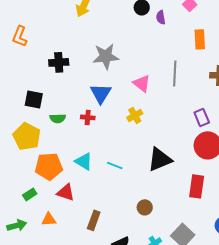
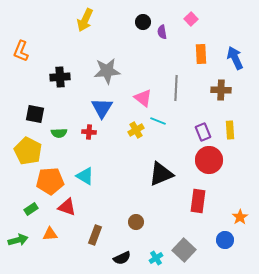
cyan line: (115, 165) -> (158, 121), moved
brown circle: (145, 207) -> (136, 222), moved

